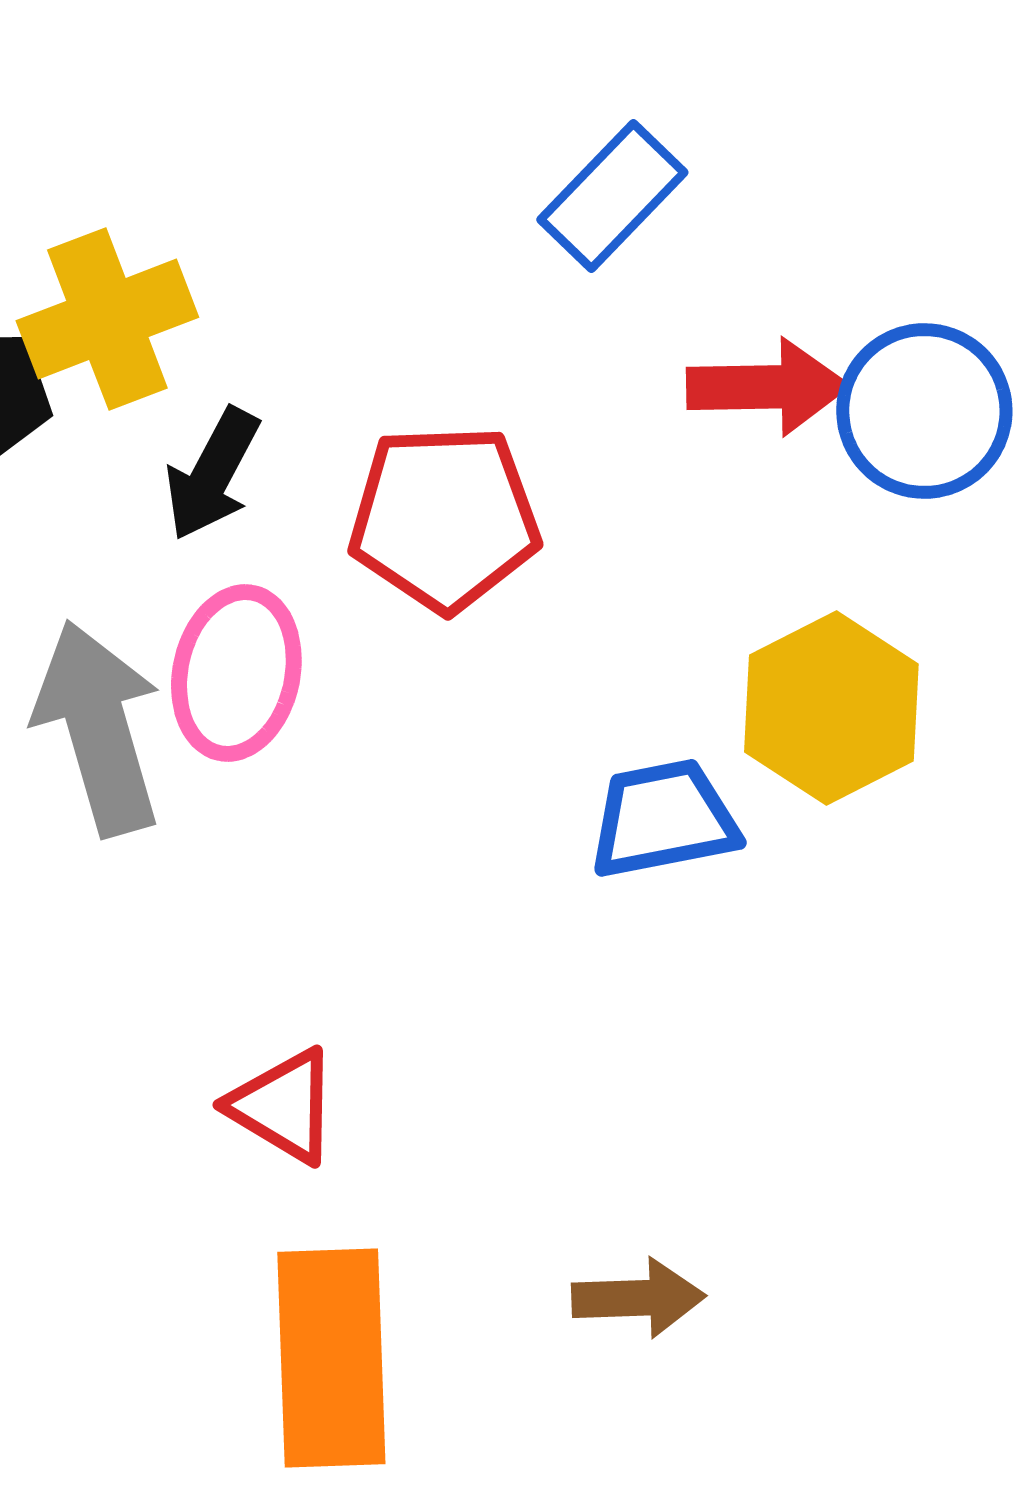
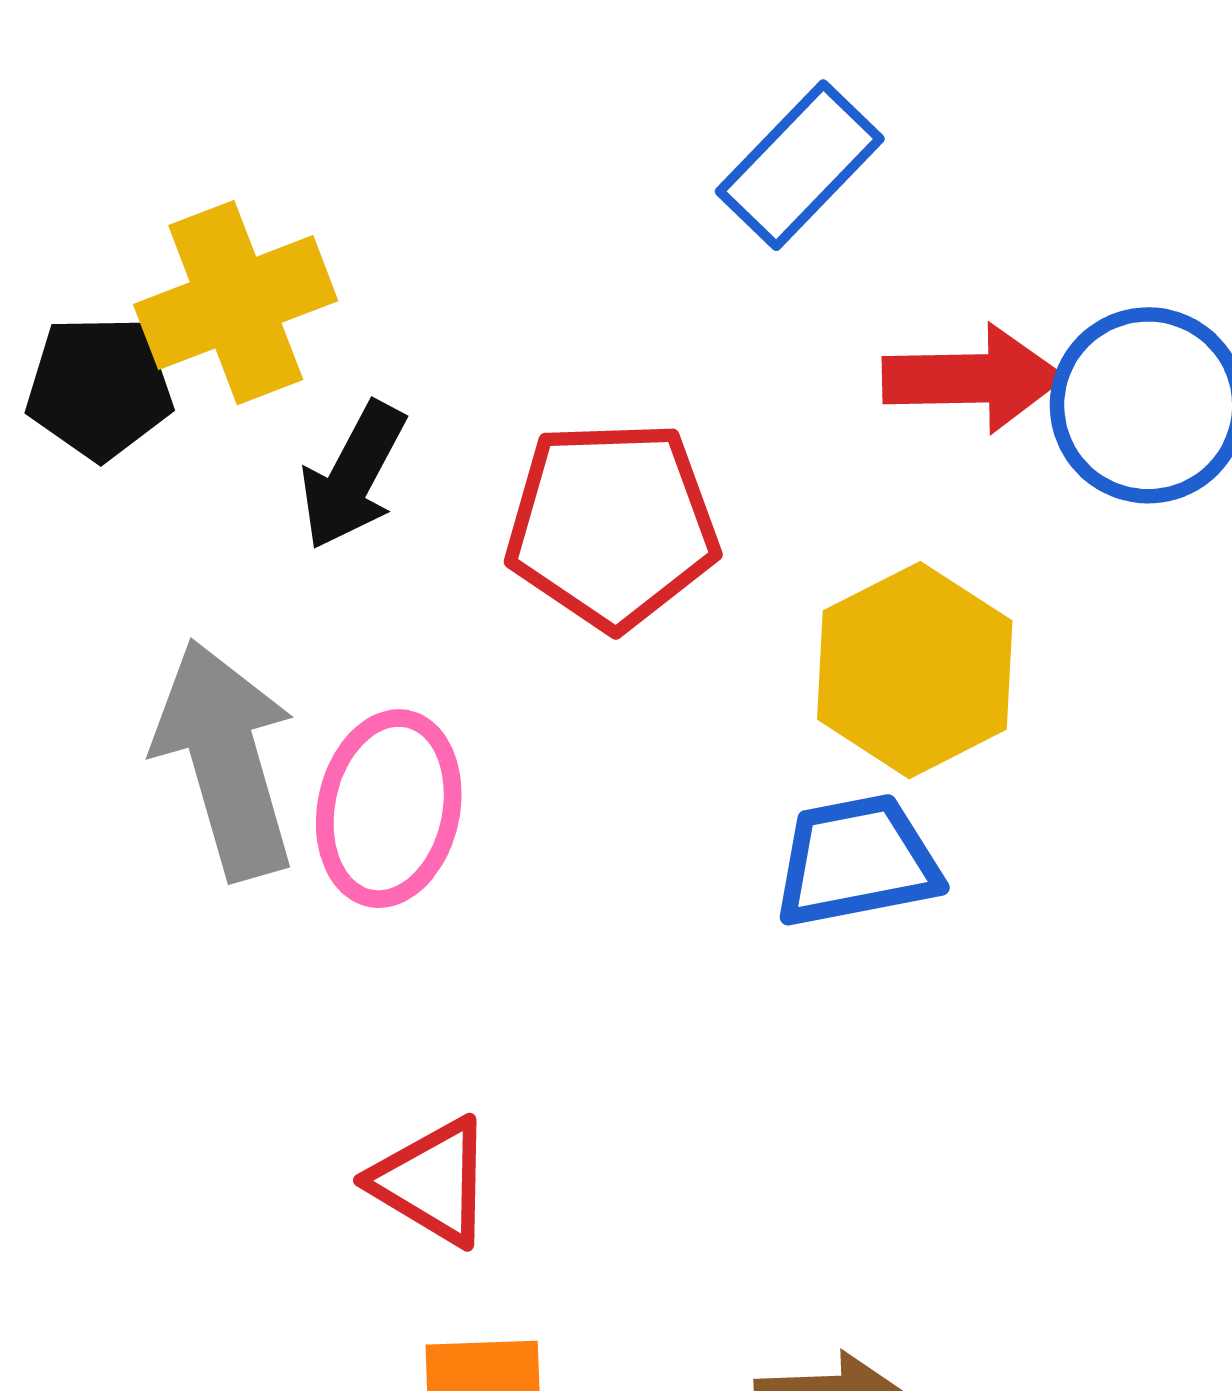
pink ellipse: (236, 673) -> (389, 809), moved
yellow hexagon: (831, 708) -> (915, 670), moved

